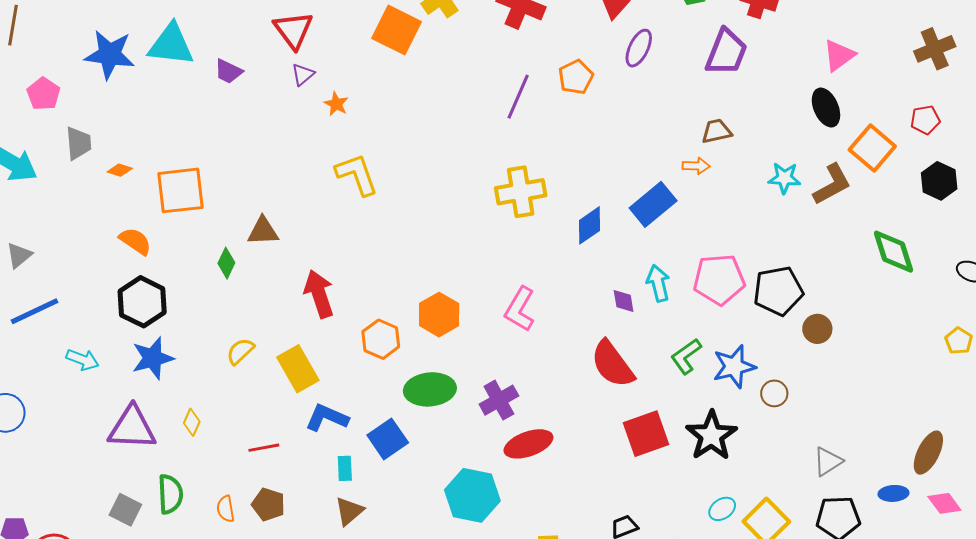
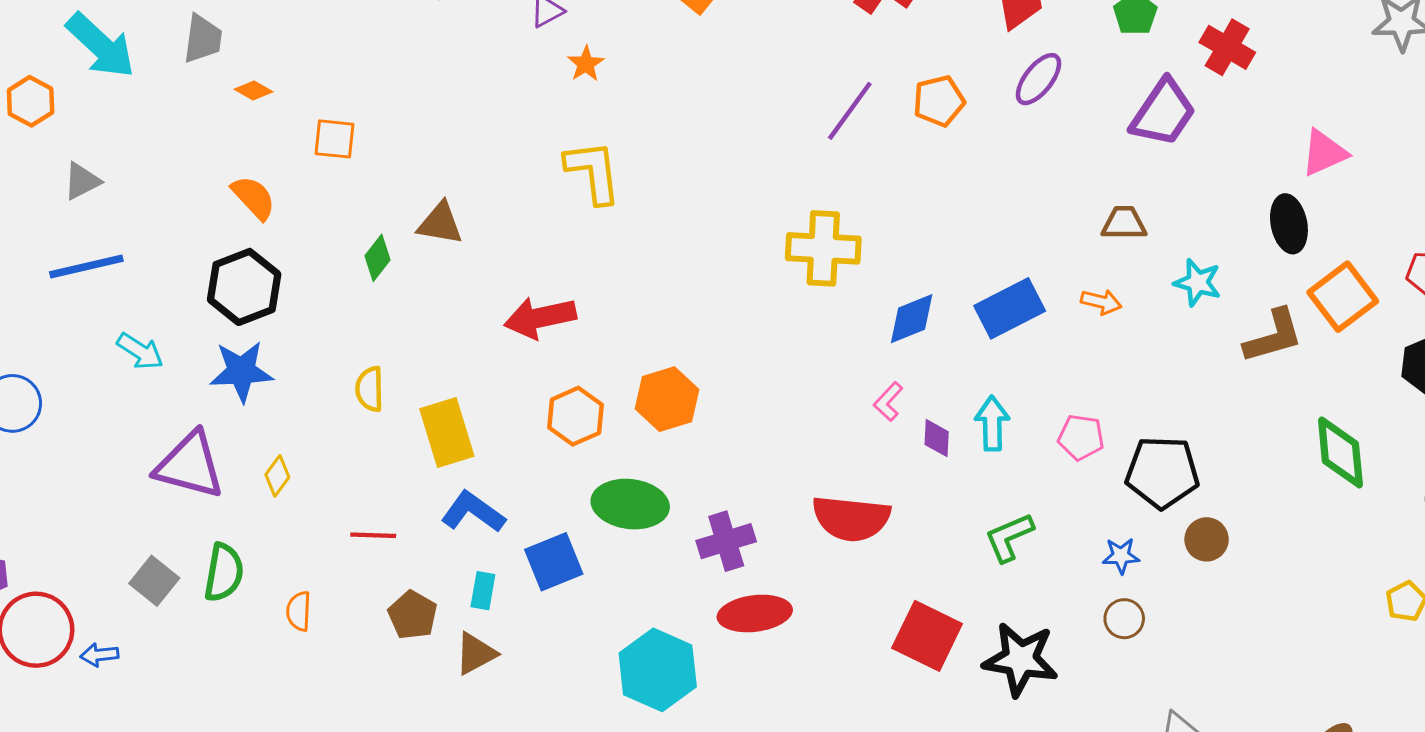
orange arrow: (696, 166) -> (1101, 302), moved
cyan star: (784, 178) -> (1198, 282), moved
orange square: (181, 190) -> (335, 139), size x0.6
pink pentagon: (719, 279) -> (1081, 437), size x0.6
red arrow: (319, 294) -> (540, 318), moved, turned -96
pink L-shape: (520, 309) -> (888, 402), moved, size x0.6
yellow semicircle: (240, 351) -> (370, 389), turned -60
red semicircle: (612, 364) -> (851, 518), moved, turned -60
blue star: (734, 367) -> (1121, 556), moved, size x0.6
red square: (646, 434) -> (927, 636), turned 33
black star: (711, 436) -> (1020, 659), turned 30
brown pentagon: (268, 504) -> (413, 615), moved

